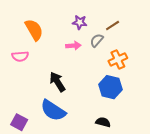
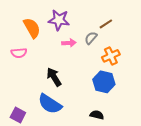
purple star: (80, 22) -> (59, 20), moved, size x1.5

